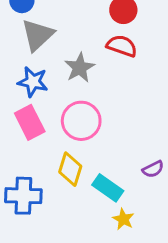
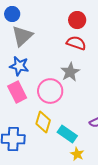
gray star: (80, 68) -> (70, 72), moved

